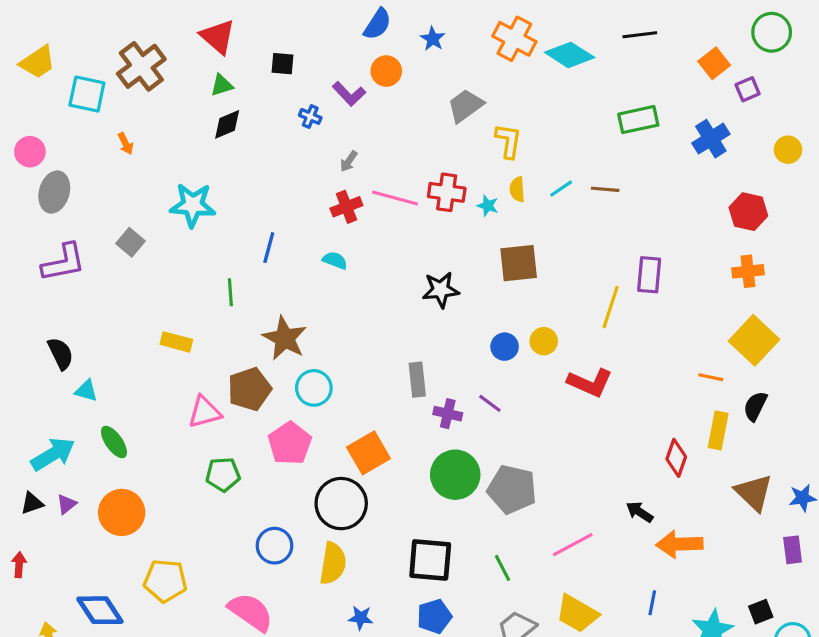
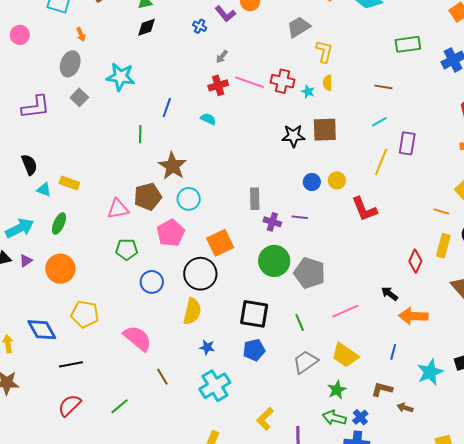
cyan line: (561, 189) -> (379, 122), moved
gray ellipse: (54, 192) -> (70, 64), moved
black star: (441, 290) -> (293, 136), moved
yellow rectangle: (176, 342) -> (69, 183), moved
red L-shape: (590, 383) -> (364, 209), turned 40
purple line: (490, 403) -> (300, 217), turned -35
green ellipse: (114, 442) -> (59, 224), turned 55
blue circle: (274, 546) -> (152, 282), moved

